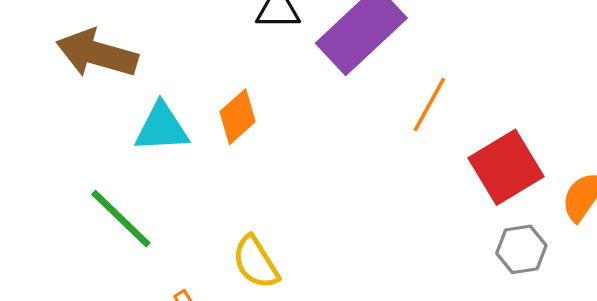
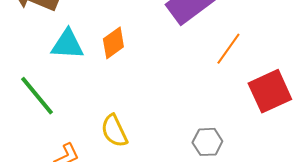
gray hexagon: (521, 249) -> (207, 142), moved

